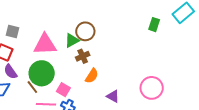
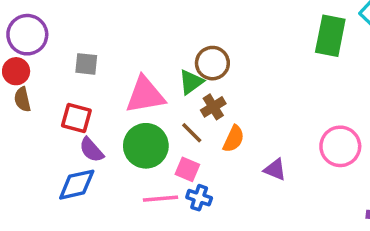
green rectangle: (154, 25) -> (330, 36), size x1.6
gray square: (13, 31) -> (86, 64), moved
brown line: (32, 87) -> (192, 133), moved

